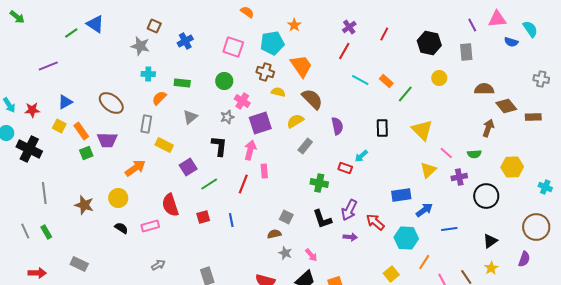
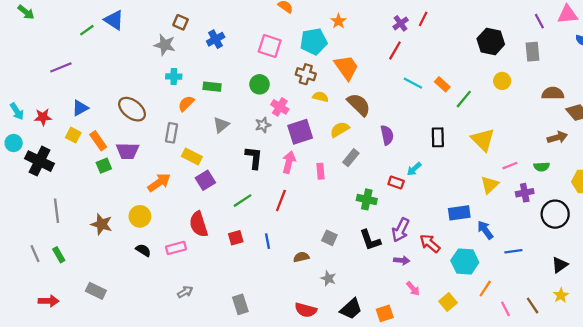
red line: (384, 34) -> (423, 19), moved
brown arrow: (488, 128) -> (557, 137), turned 54
pink line: (446, 153) -> (510, 166), turned -64
purple square: (188, 167) -> (205, 180), moved
pink rectangle: (264, 171) -> (320, 171), moved
blue arrow: (424, 210) -> (485, 230), turned -90
brown semicircle: (274, 234) -> (301, 257), moved
pink arrow: (311, 255) -> (413, 289), moved

